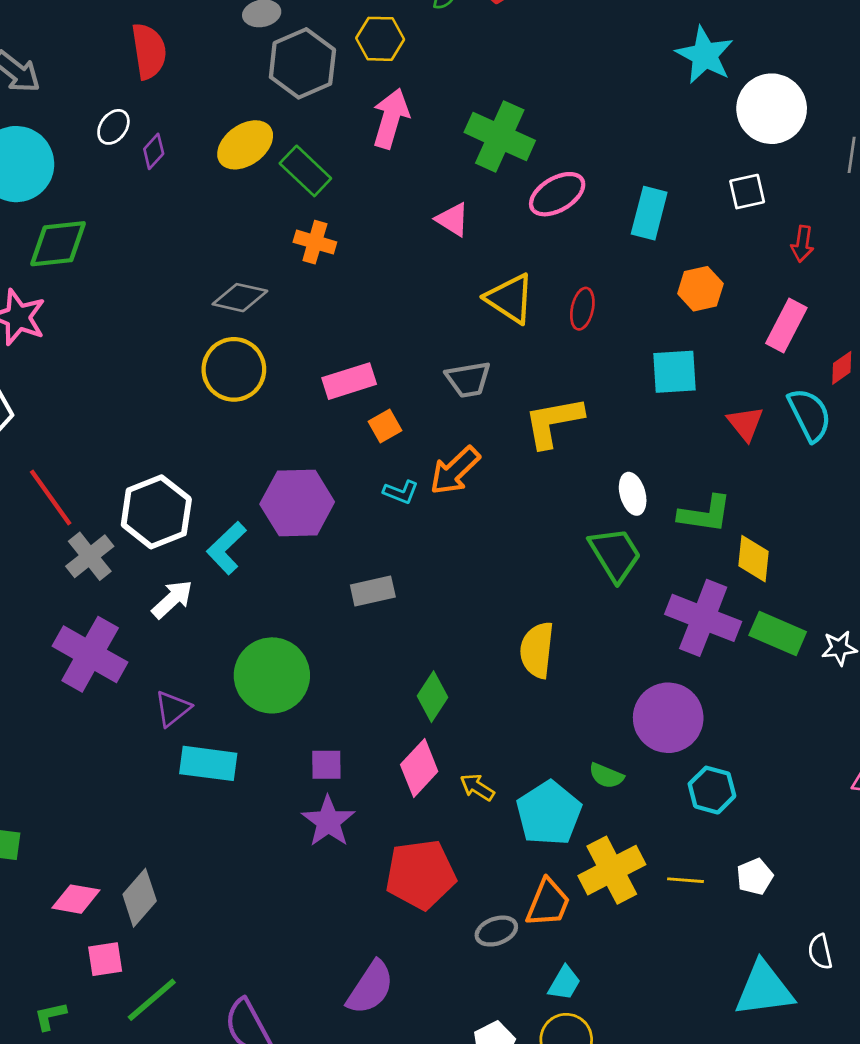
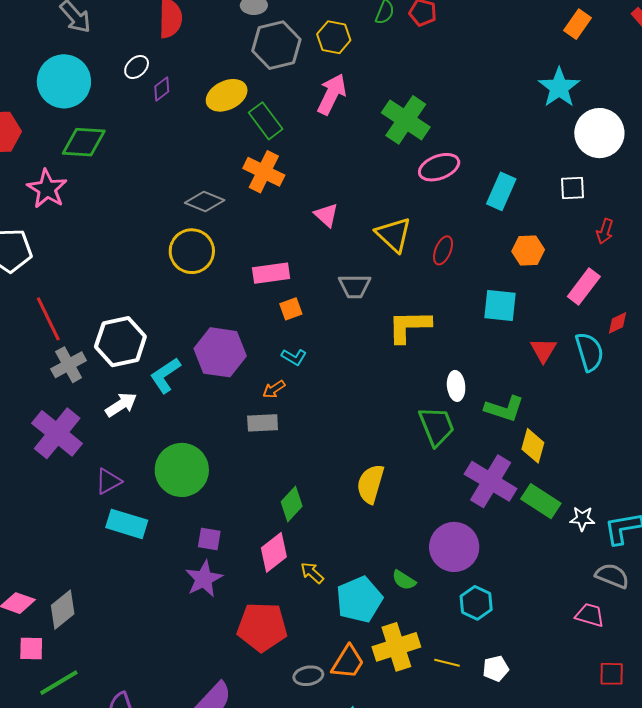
pink triangle: (453, 219) -> (326, 215), moved
orange cross: (315, 242) -> (264, 172), size x1.4
orange arrow: (455, 471) -> (274, 389), moved, size x0.6

